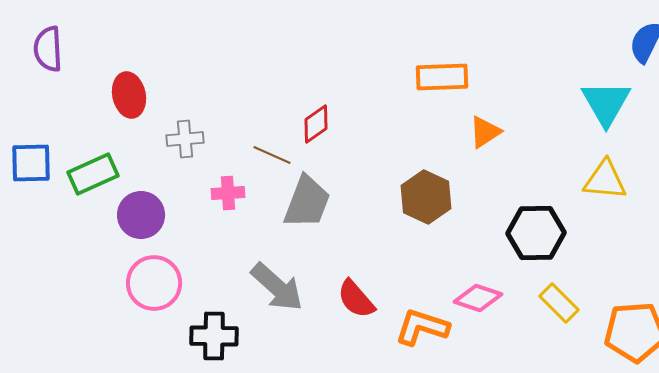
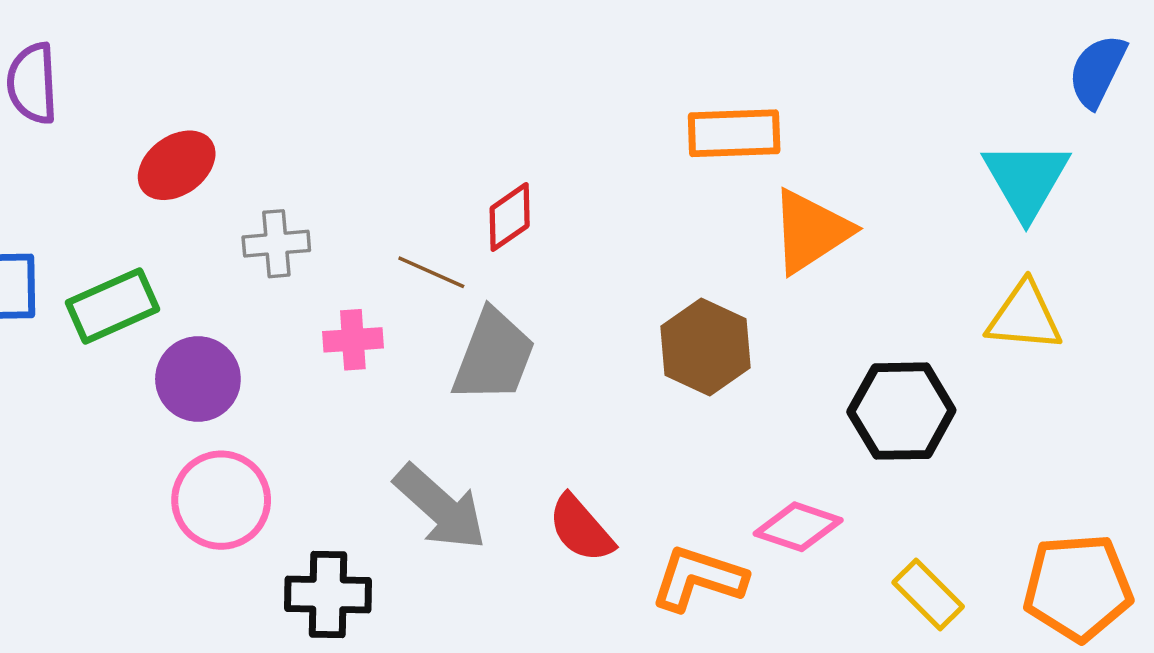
red ellipse: (129, 95) -> (177, 165), turned 66
orange triangle: (485, 132) -> (811, 231), size x1.5
yellow rectangle: (559, 303) -> (928, 594), moved

